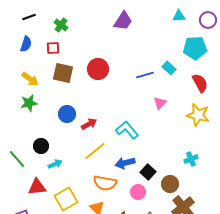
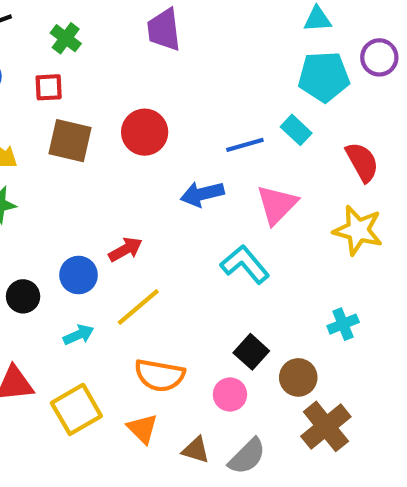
purple circle: (208, 20) -> (379, 57), moved
purple trapezoid: (123, 21) -> (164, 30), moved, turned 140
cyan pentagon: (195, 48) -> (324, 77), moved
pink triangle: (160, 103) -> (277, 205), size x1.5
blue circle: (67, 114) -> (79, 275), moved
cyan L-shape: (127, 130) -> (245, 264), moved
blue arrow: (125, 163) -> (202, 194), moved
cyan arrow: (55, 164) -> (79, 335), moved

